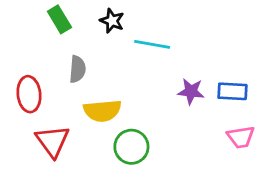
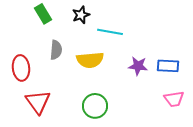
black star: (112, 21) -> (81, 15), turned 30
yellow semicircle: (102, 111) -> (90, 60), moved

